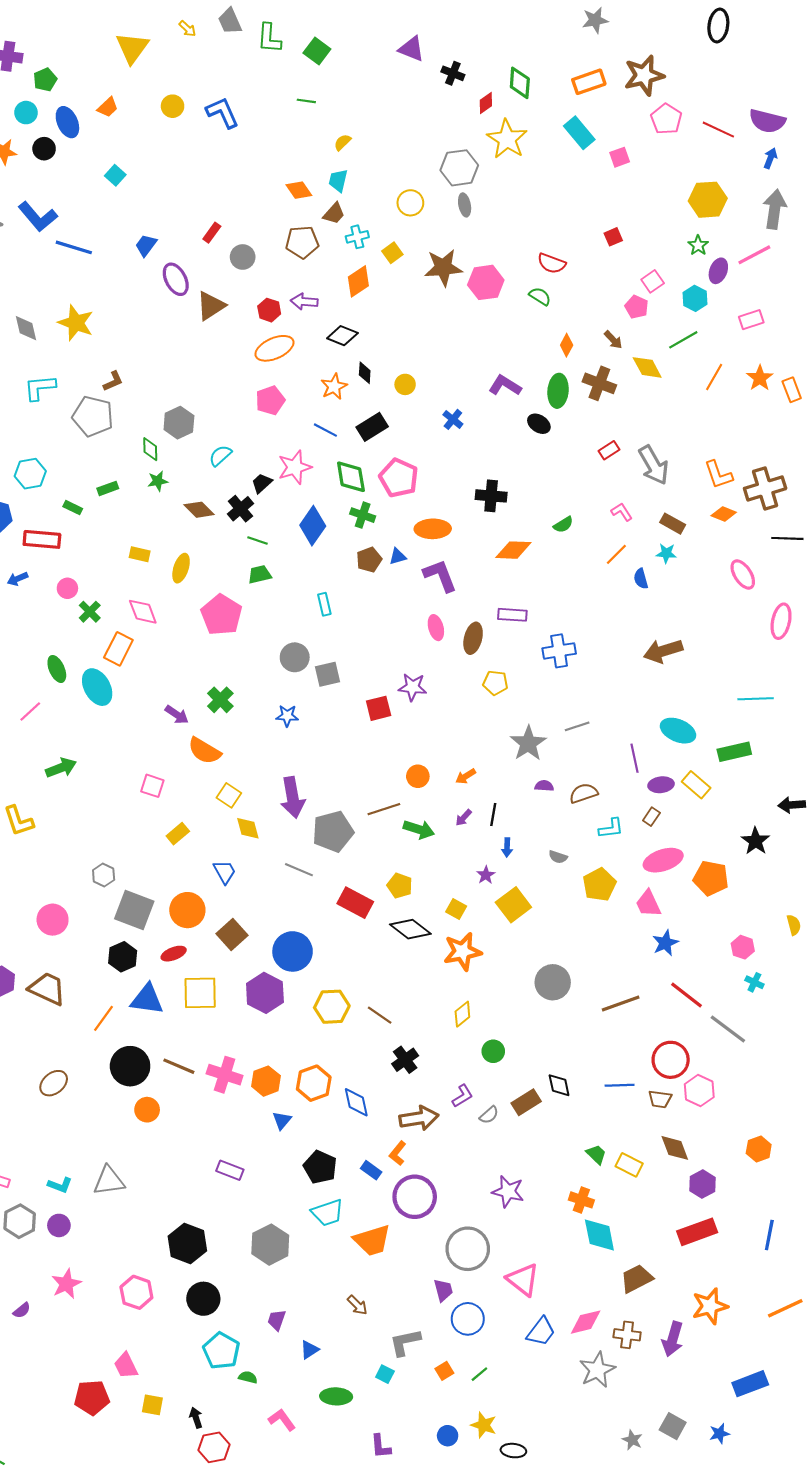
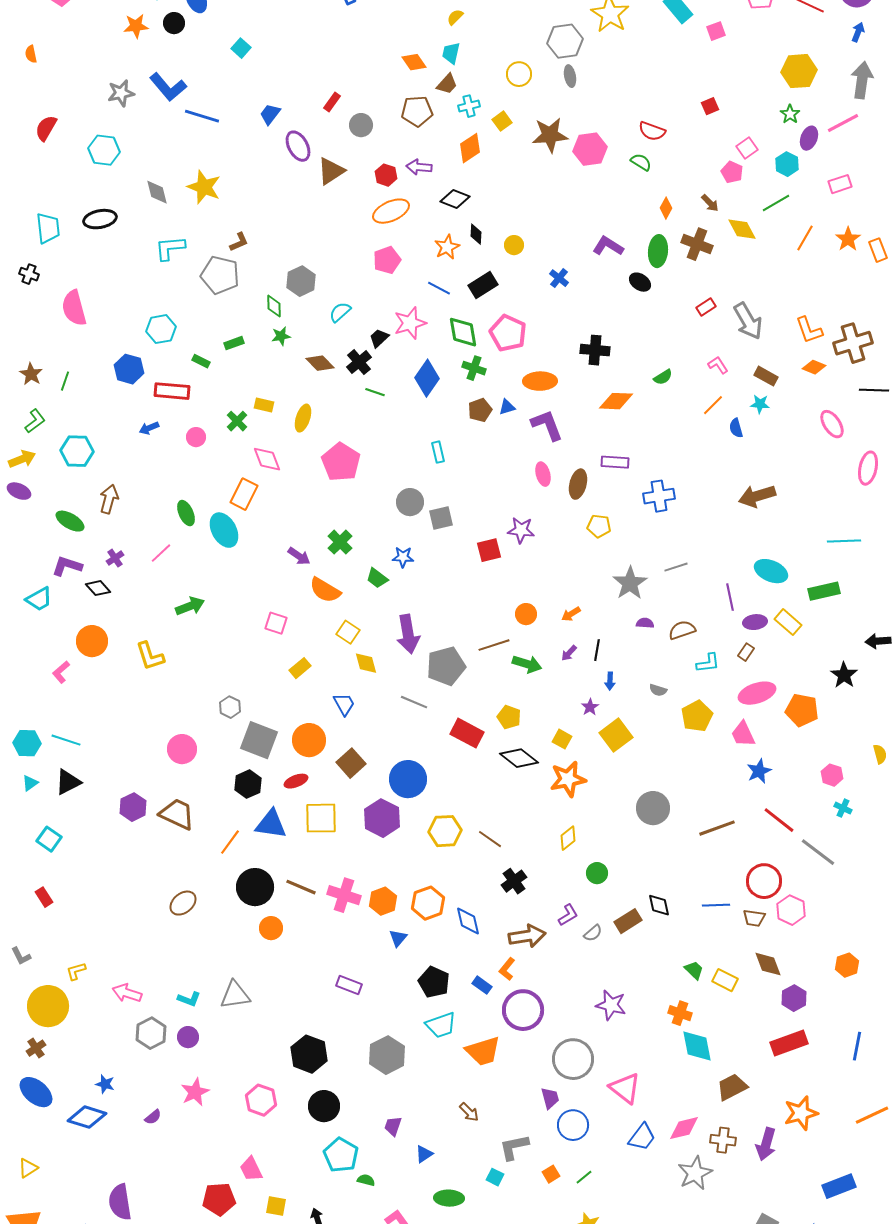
green trapezoid: (260, 574) -> (377, 578), moved, turned -130
green cross: (90, 612) -> (237, 421), moved

